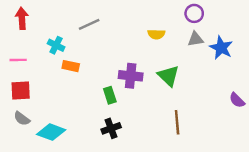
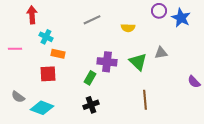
red arrow: (22, 18) -> (32, 15), moved
gray line: (89, 24) -> (92, 20), moved
gray triangle: (195, 39) -> (161, 53), moved
blue star: (221, 48) -> (181, 18), moved
red square: (21, 90) -> (48, 74), moved
green rectangle: (110, 95) -> (90, 78), turned 48

